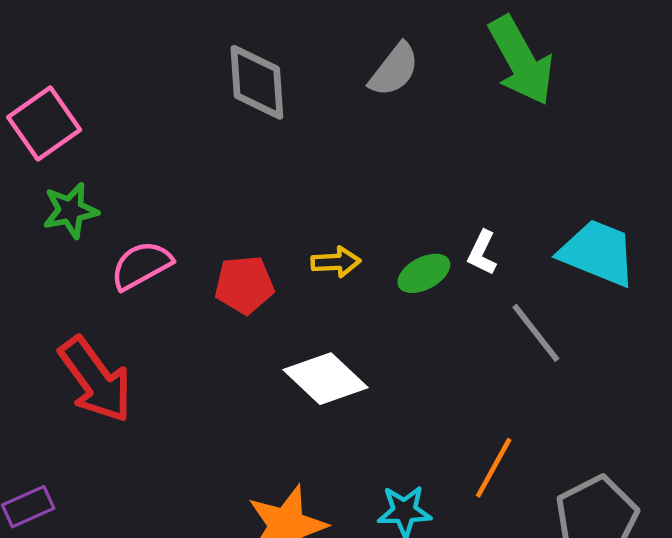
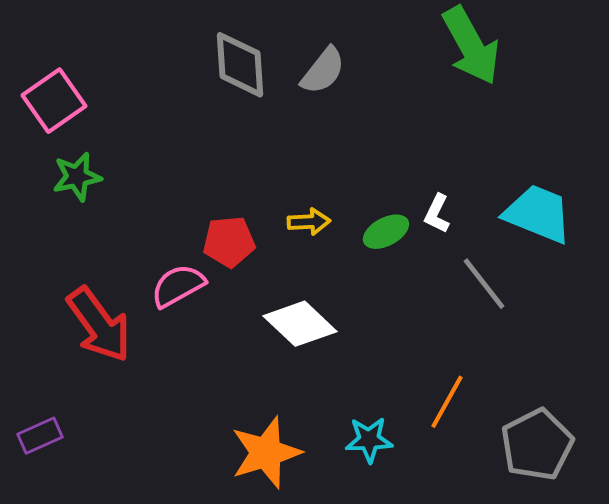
gray semicircle: (394, 70) -> (323, 71), moved
pink semicircle: (141, 265) -> (178, 286), moved

